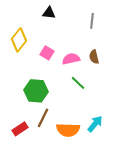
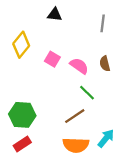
pink semicircle: (71, 59) -> (79, 66), turned 48
green hexagon: (36, 91) -> (22, 115), moved
brown line: (43, 118) -> (75, 116), moved, turned 30

